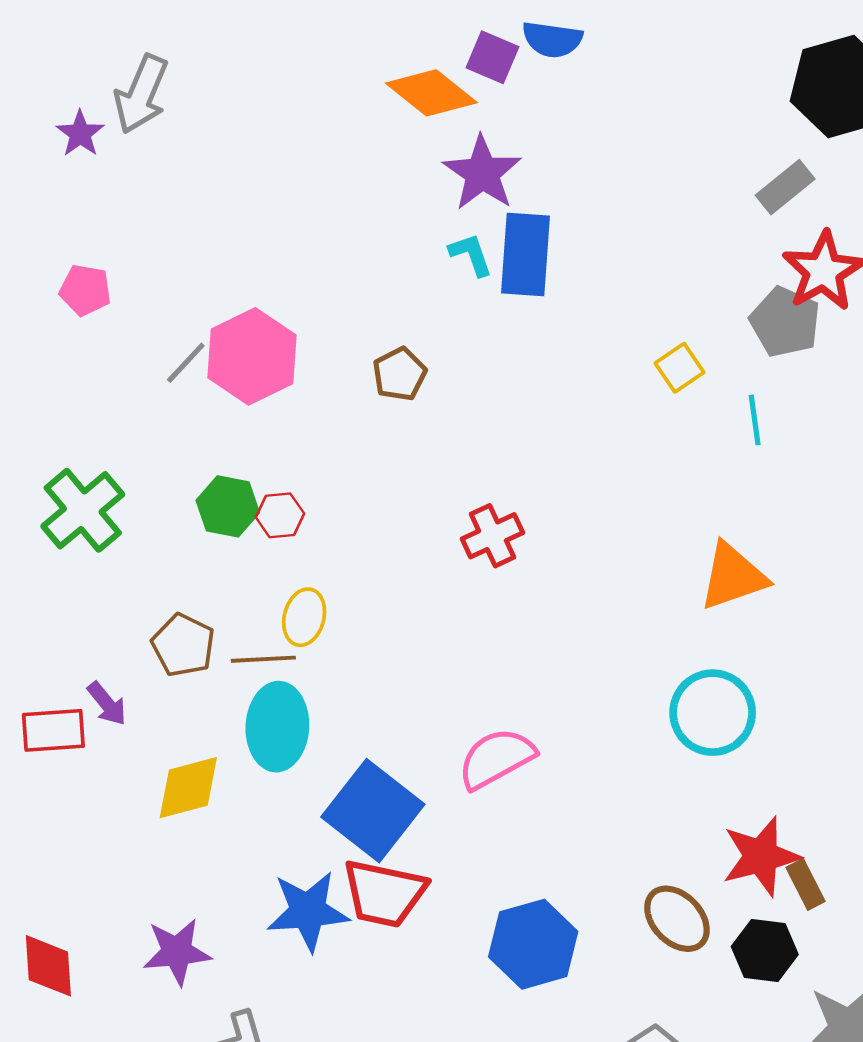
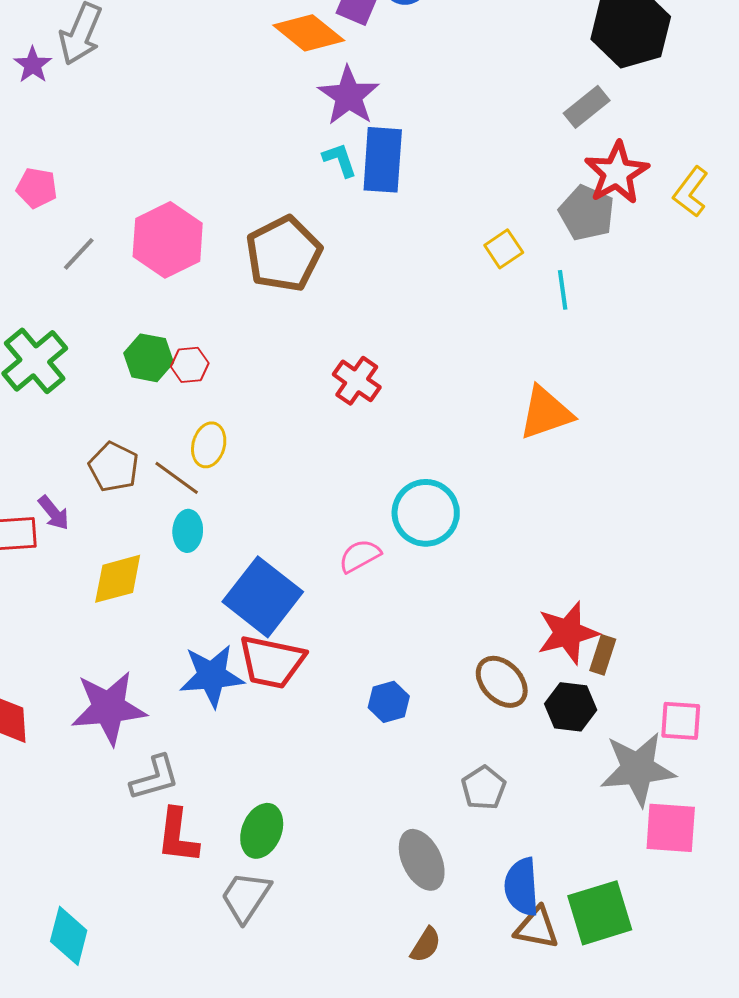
gray line: (186, 363) -> (79, 254), moved
brown pentagon: (400, 374) -> (284, 254), size x1.8
red cross: (492, 536) -> (357, 381), turned -30
brown line: (263, 659) -> (177, 478), turned 39
cyan circle: (713, 713) -> (426, 513), moved
cyan ellipse: (277, 727) -> (188, 531), size x0.6
pink semicircle: (496, 758) -> (360, 556), size x0.7
brown rectangle: (805, 884) -> (603, 655), turned 45
blue hexagon: (533, 944) -> (389, 702), size x0.6
purple star: (177, 952) -> (109, 708), size x1.4

